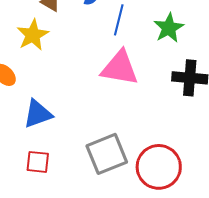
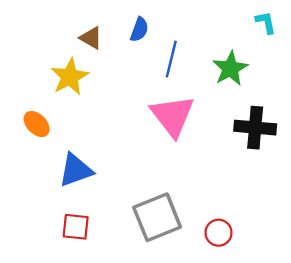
pink triangle: (120, 68) -> (172, 116), turned 42
red circle: (159, 167) -> (219, 233), size x0.5

